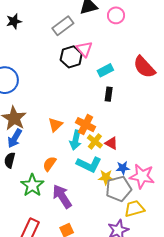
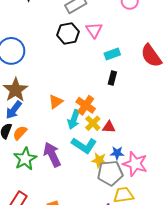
black hexagon: (71, 57) -> (68, 33), moved
red triangle: (111, 143) -> (109, 127), turned -32
orange semicircle: (50, 164) -> (20, 133), moved
purple arrow: (62, 196) -> (52, 155), moved

